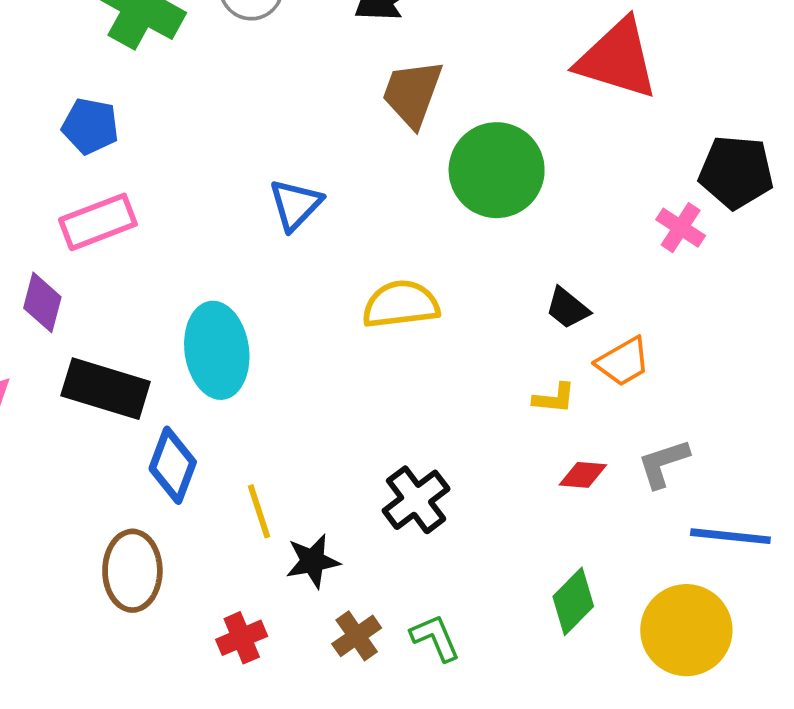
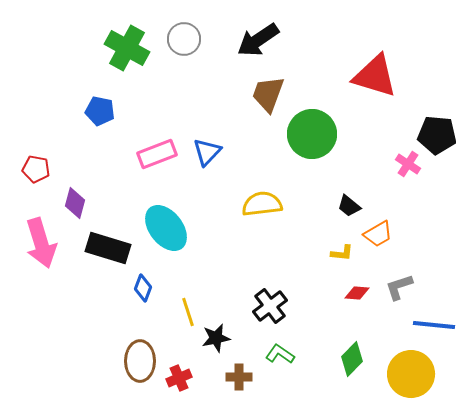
pink rectangle: (98, 222) -> (157, 154), moved
cyan ellipse: (217, 350) -> (166, 228), turned -30
blue diamond: (173, 465) -> (143, 288), size x0.7
brown ellipse: (132, 571) -> (140, 361), moved
brown cross: (357, 636) -> (239, 377), turned 35
green L-shape: (435, 638) -> (280, 354), moved, turned -32

